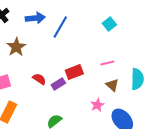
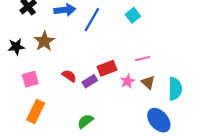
cyan square: (109, 24) -> (133, 15), moved
cyan semicircle: (137, 79) -> (175, 89), moved
pink star: (97, 105) -> (127, 81), moved

